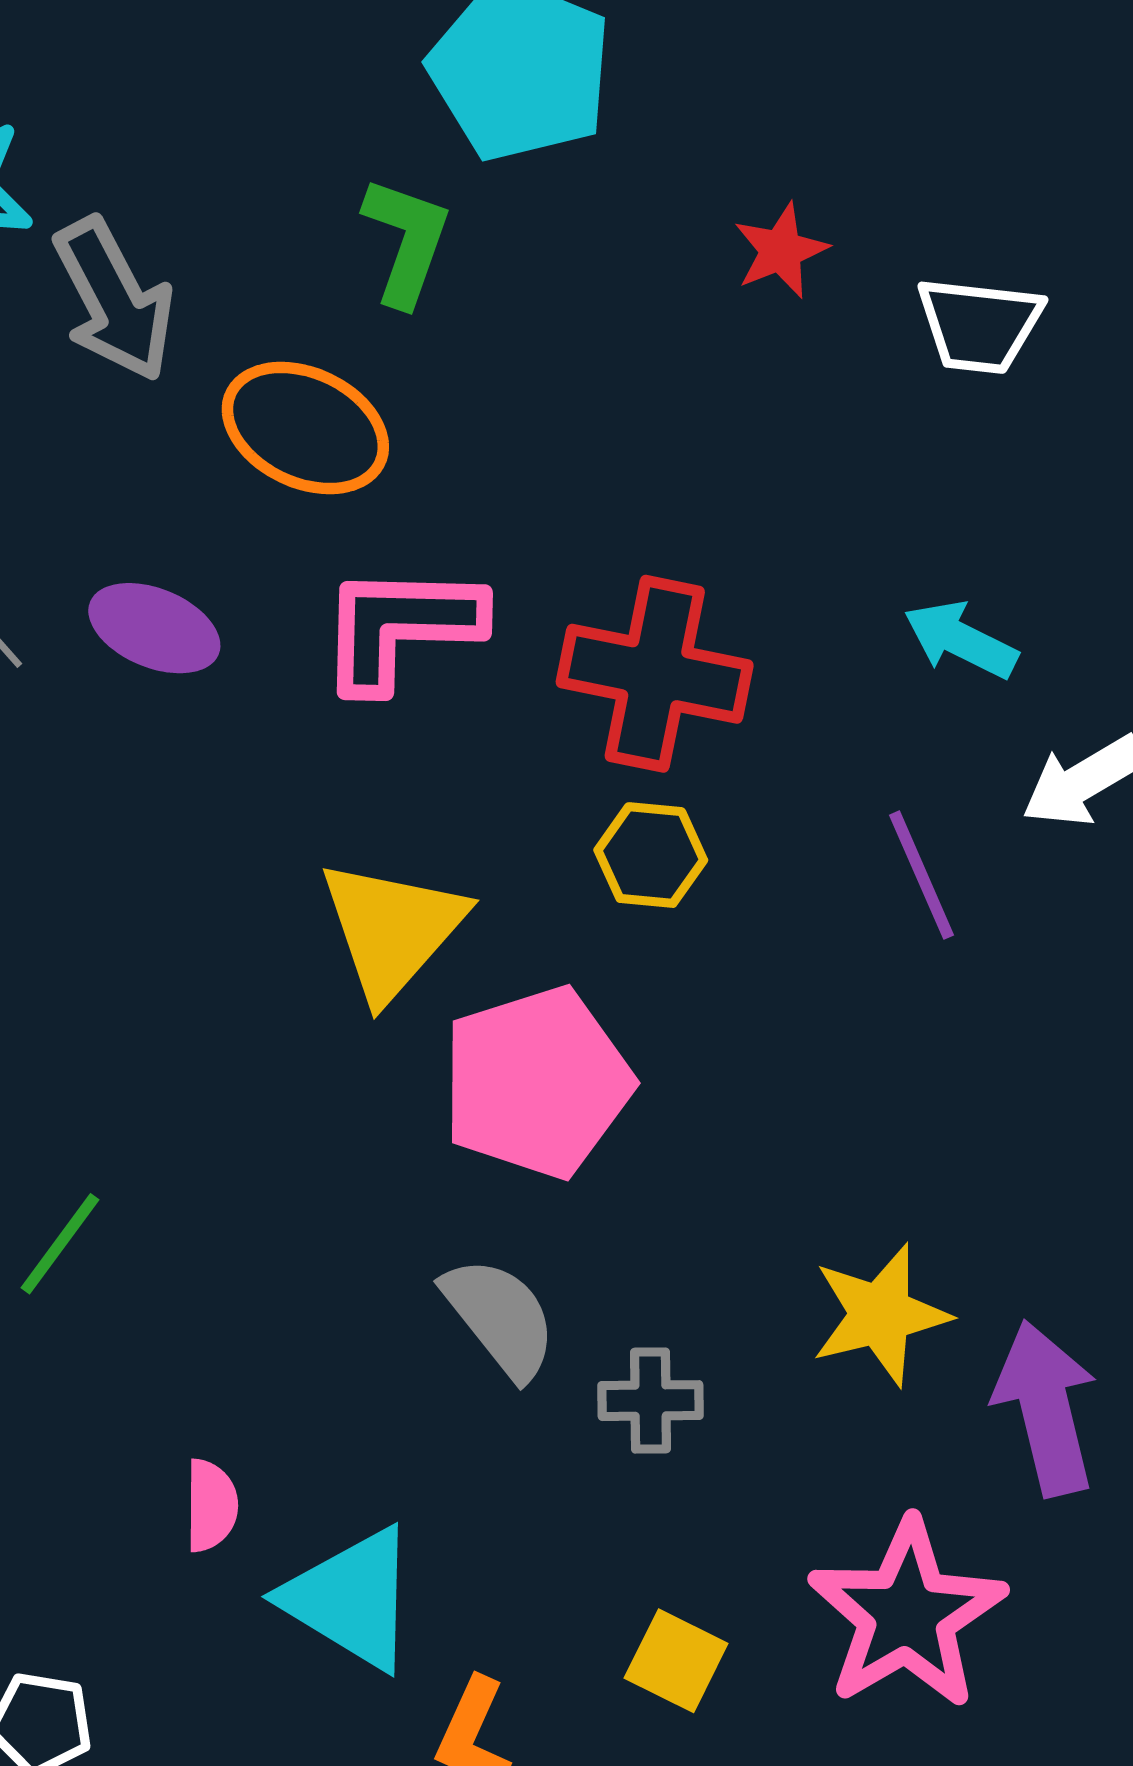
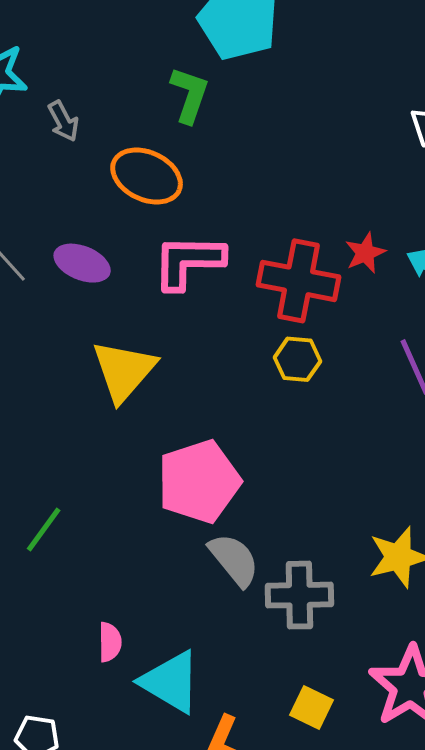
red star: (781, 250) -> (365, 253), moved
gray arrow: (114, 300) -> (63, 121), size x0.6
yellow triangle: (392, 929) -> (124, 371), moved
pink pentagon: (537, 1082) -> (199, 482), moved
gray cross: (651, 1401) -> (299, 595), size x1.5

